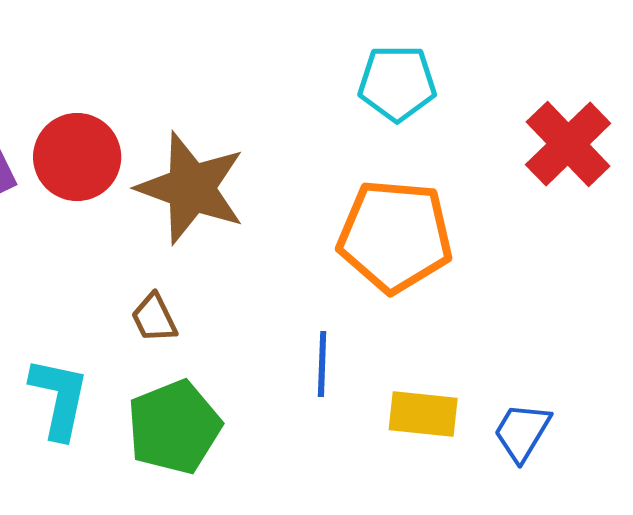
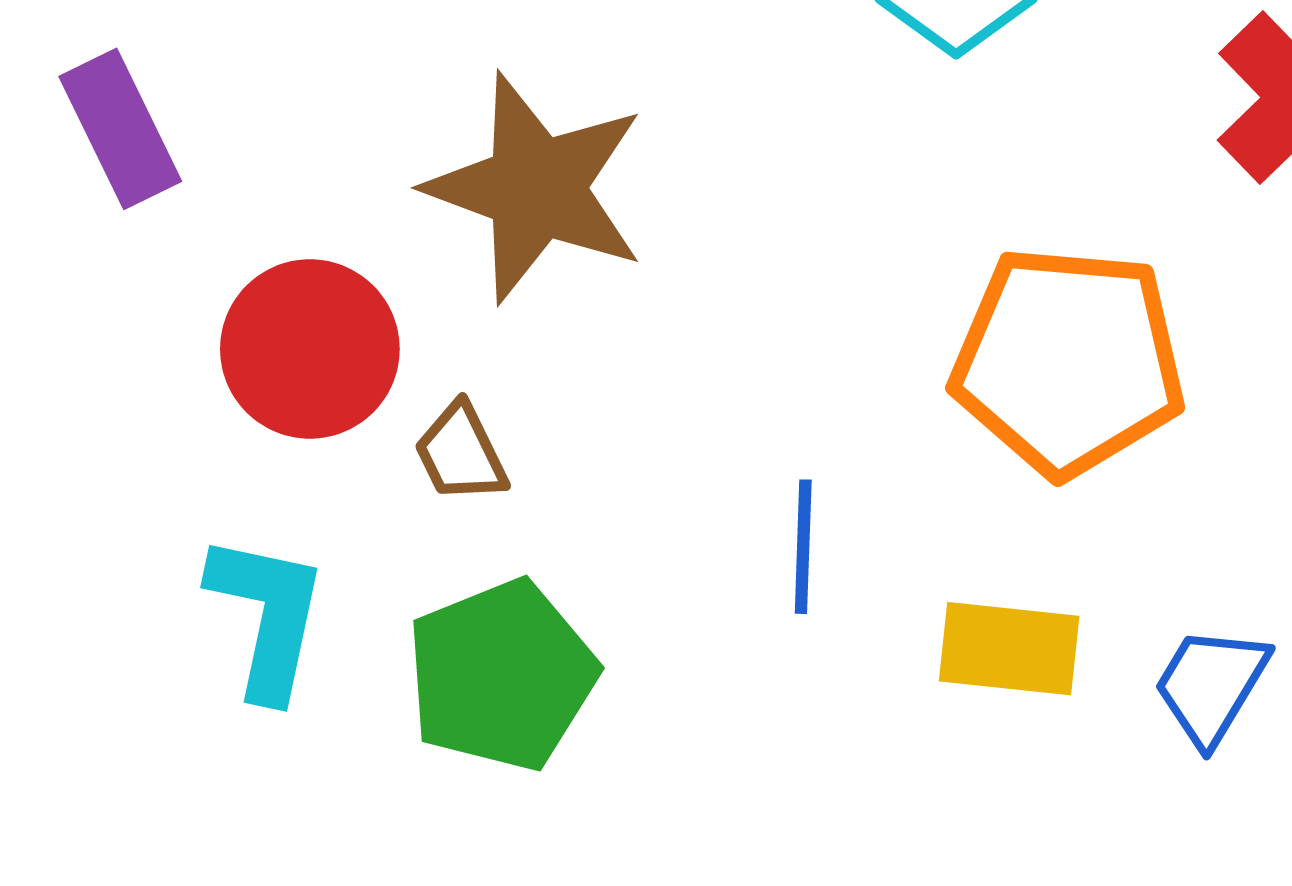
red circle: (77, 157) -> (310, 349), moved
orange pentagon: (395, 236) -> (1068, 361), moved

